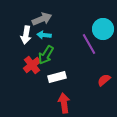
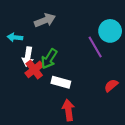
white arrow: (26, 35) -> (28, 57), moved
cyan arrow: (44, 35) -> (15, 37), moved
white rectangle: (57, 77) -> (61, 82), turned 30

